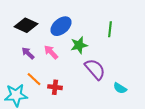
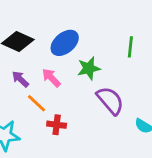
orange line: (34, 79) -> (36, 103), moved

